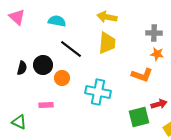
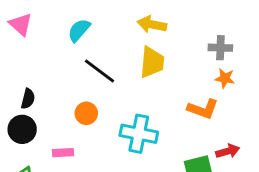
cyan semicircle: (57, 21) -> (79, 30), turned -60
black circle: (43, 65) -> (22, 129), moved

